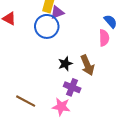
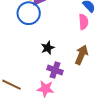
brown arrow: (87, 65) -> (81, 55), moved, turned -132

